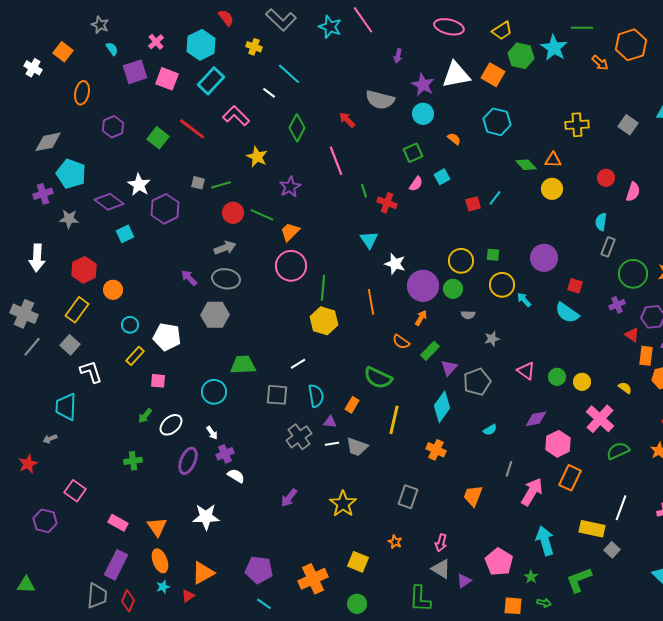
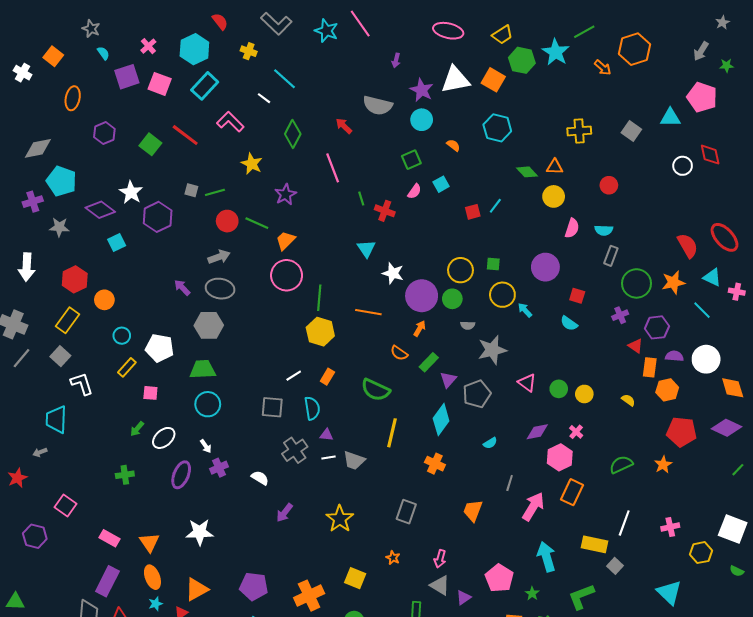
green line: (582, 28) -> (584, 32), turned -30
pink semicircle: (633, 192) -> (572, 228), moved
cyan semicircle: (601, 222) -> (604, 230), turned -96
orange line: (371, 302) -> (368, 312), turned -70
cyan semicircle: (567, 313) -> (569, 323), size x0.7
gray star: (492, 339) -> (492, 350), size x1.8
green trapezoid: (243, 365) -> (203, 369), moved
orange rectangle: (352, 405) -> (327, 377), moved
pink cross: (600, 419) -> (576, 432), moved, size x0.5
white semicircle: (236, 476) -> (260, 478), moved

